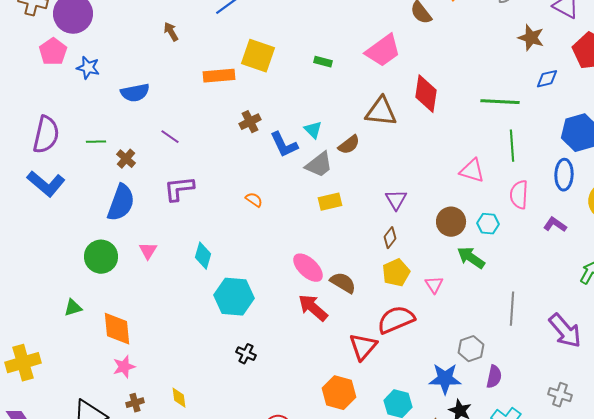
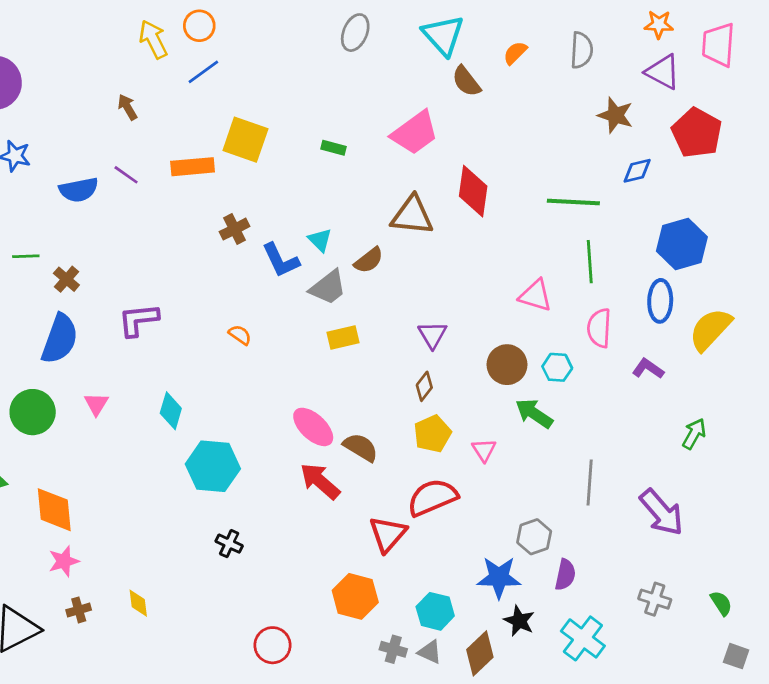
purple line: (170, 137) -> (126, 175), moved

